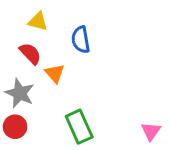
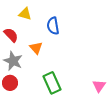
red semicircle: (30, 53) -> (11, 35), moved

